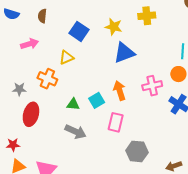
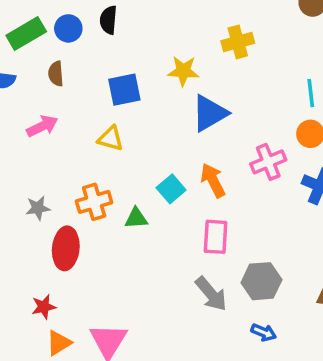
blue square: (79, 31) -> (124, 90), turned -36
yellow triangle: (66, 57) -> (110, 139), turned 49
orange cross: (47, 79) -> (94, 202), moved, turned -30
cyan square: (97, 100) -> (171, 189), moved
gray arrow: (76, 132) -> (211, 294), moved, turned 35

